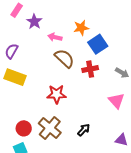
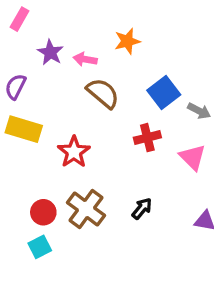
purple star: (34, 22) -> (50, 52), moved
blue square: (98, 44) -> (164, 92), moved
red cross: (90, 69) -> (147, 138), moved
red star: (57, 94) -> (74, 152), moved, turned -30

